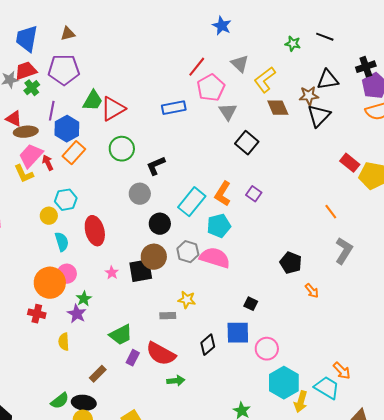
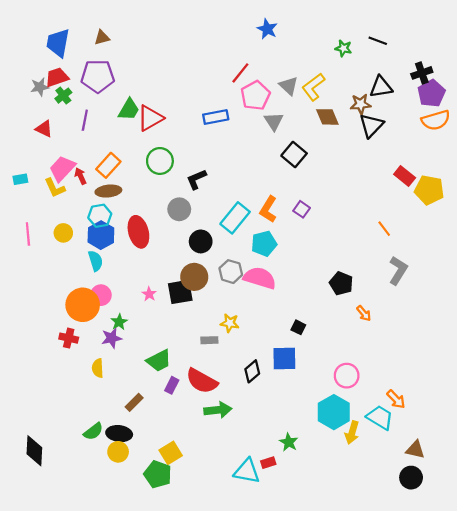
gray triangle: (240, 64) -> (289, 86), moved
blue hexagon: (67, 129) -> (101, 235), moved
brown ellipse: (26, 132) -> (108, 191), moved
yellow circle: (49, 216) -> (63, 233), moved
red ellipse: (95, 231) -> (138, 232), moved
purple star: (77, 314) -> (112, 338), turned 30
pink circle: (267, 349) -> (347, 376), moved
green arrow: (176, 381) -> (218, 410), size x1.4

